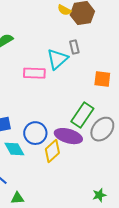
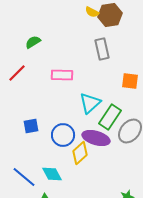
gray rectangle: (74, 47) -> (102, 49), size x1.5
cyan triangle: (57, 59) -> (90, 103), moved
cyan diamond: (14, 149) -> (52, 174), moved

